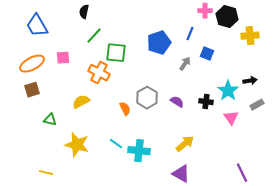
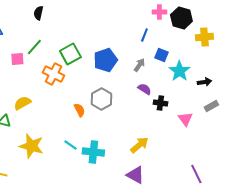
green line: (94, 36) -> (34, 47), moved
blue pentagon: (159, 43) -> (105, 60), moved
green square: (116, 53) -> (70, 54), turned -35
cyan star: (228, 91) -> (179, 71), moved
yellow semicircle: (81, 102) -> (22, 103), moved
purple semicircle: (177, 102) -> (144, 89), moved

